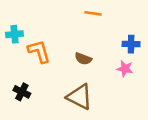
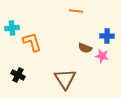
brown semicircle: (83, 59) -> (85, 48), moved
brown triangle: (80, 97) -> (65, 79), turned 30

